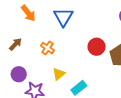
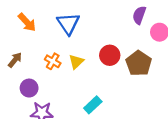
purple circle: (19, 74) -> (29, 88), moved
yellow triangle: (59, 74) -> (76, 62), moved

